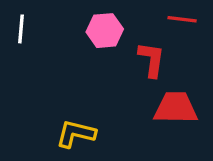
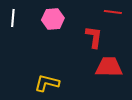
pink hexagon: (105, 31) -> (53, 19), moved

